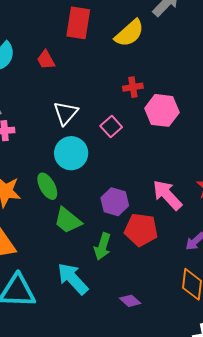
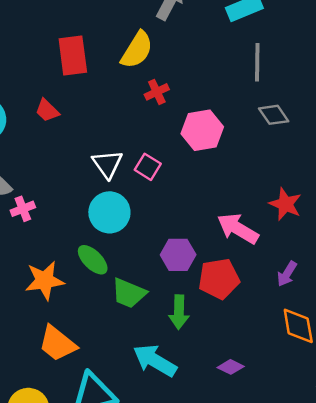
red cross: (133, 87) -> (157, 92), moved
white triangle: (66, 113) -> (107, 164), moved

